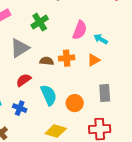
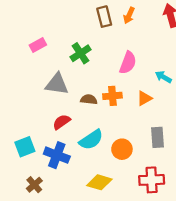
cyan arrow: (101, 39) -> (163, 77), moved
gray triangle: (20, 48) -> (57, 84), turned 40
cyan semicircle: (49, 95) -> (91, 140), turned 80
blue cross: (20, 108) -> (57, 155), size x1.5

